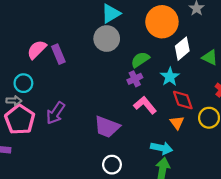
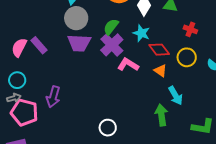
purple cross: (135, 79) -> (112, 45), size x1.6
purple trapezoid: (107, 127) -> (79, 43), moved
cyan arrow: (162, 148) -> (176, 96), moved, turned 66
white circle: (112, 165) -> (108, 128), moved

